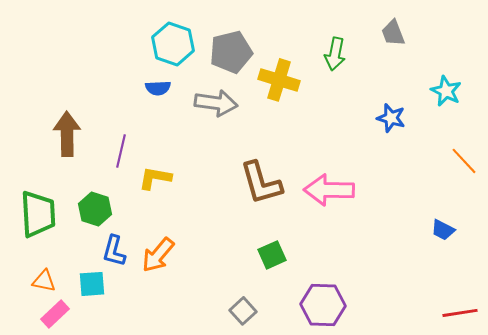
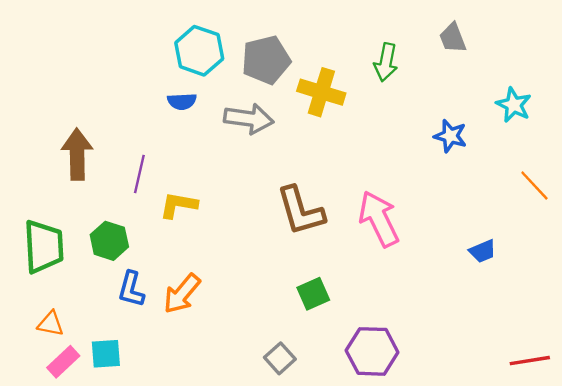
pink arrow: (329, 190) -> (379, 219), turned 63
blue trapezoid: (443, 230) -> (483, 251), moved, turned -50
cyan square: (92, 284) -> (106, 354), moved

